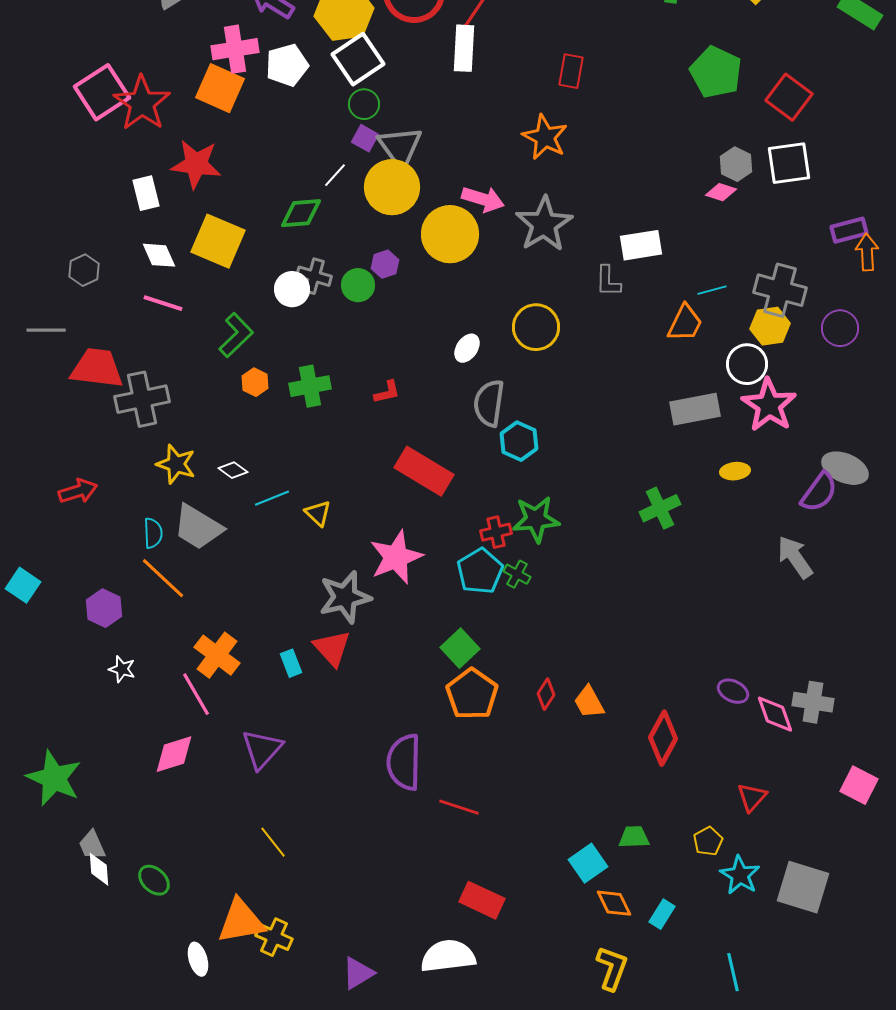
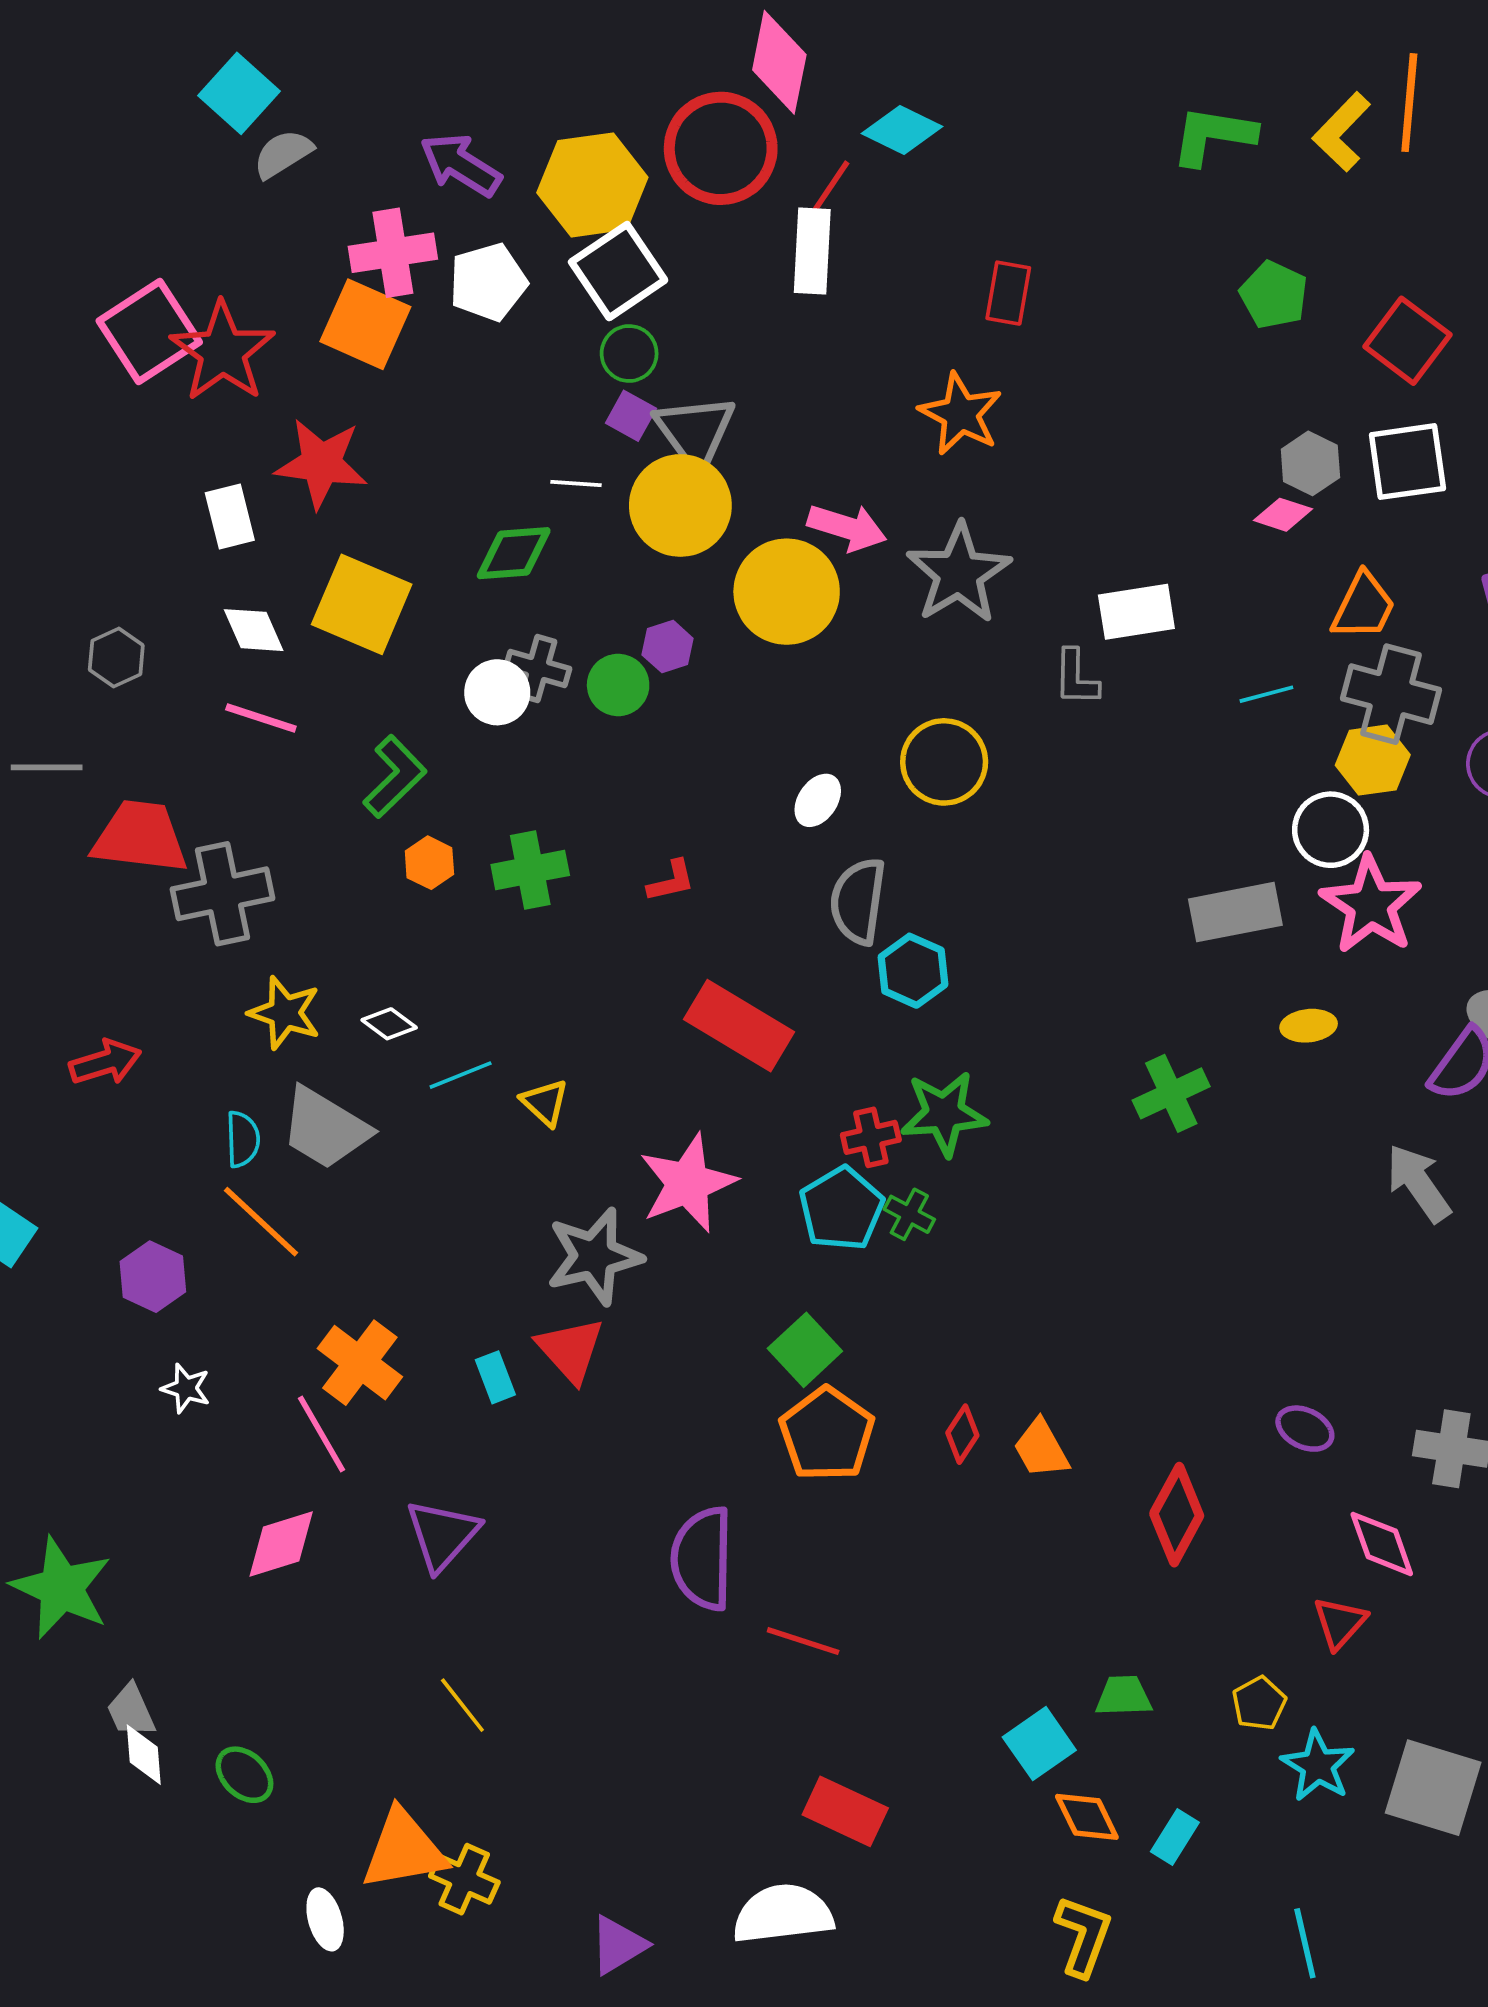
green pentagon: (716, 72) -> (1274, 295), size x0.7
white line: (335, 175) -> (576, 484), turned 52
orange trapezoid: (685, 323) -> (1364, 606), moved
pink diamond: (775, 714) -> (1382, 1544), moved

